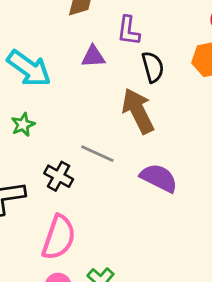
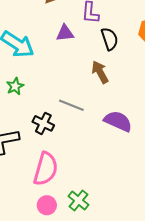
brown arrow: (138, 111) -> (100, 72), size x0.7

